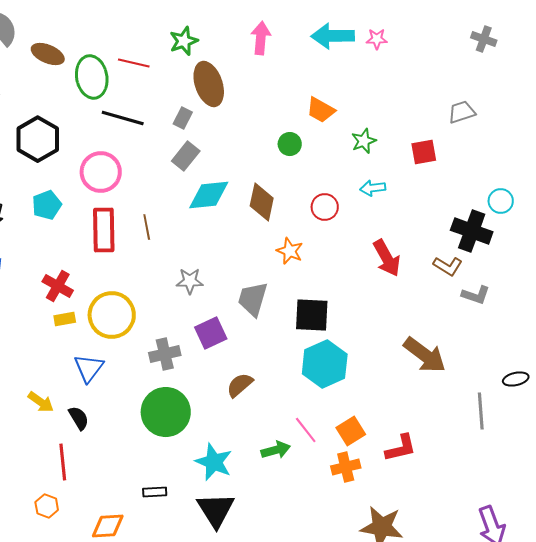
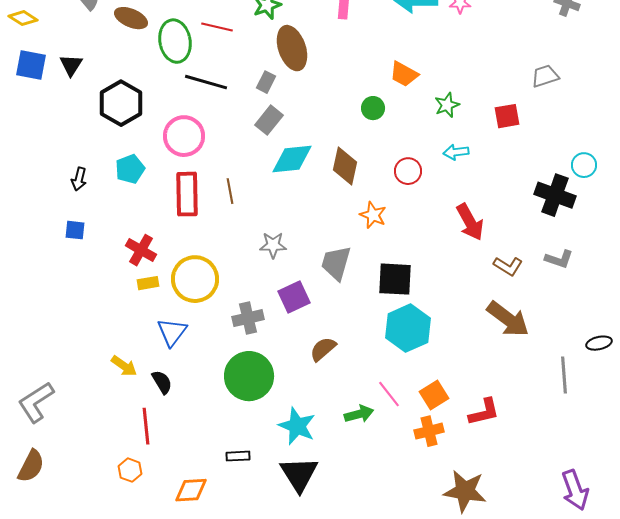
brown L-shape: (448, 266) -> (508, 266), moved

